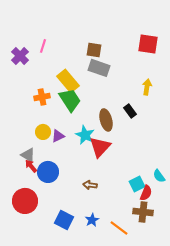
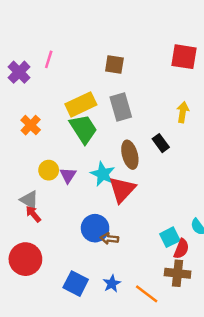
gray rectangle: (99, 68) -> (121, 107), moved, turned 55
yellow rectangle: (68, 81) -> (81, 104), turned -75
orange cross: (42, 97) -> (31, 125), moved, turned -35
purple triangle: (58, 136) -> (68, 175), turned -32
blue circle: (48, 172) -> (95, 228), moved

